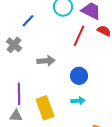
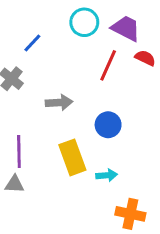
cyan arrow: (78, 101) -> (107, 175), moved
yellow rectangle: (45, 108) -> (72, 157), moved

